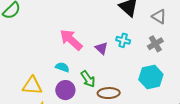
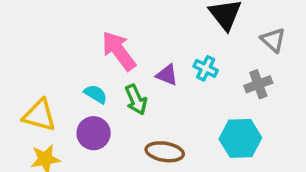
purple triangle: (101, 48) -> (167, 75), turned -32
green arrow: (88, 79) -> (136, 100), moved

